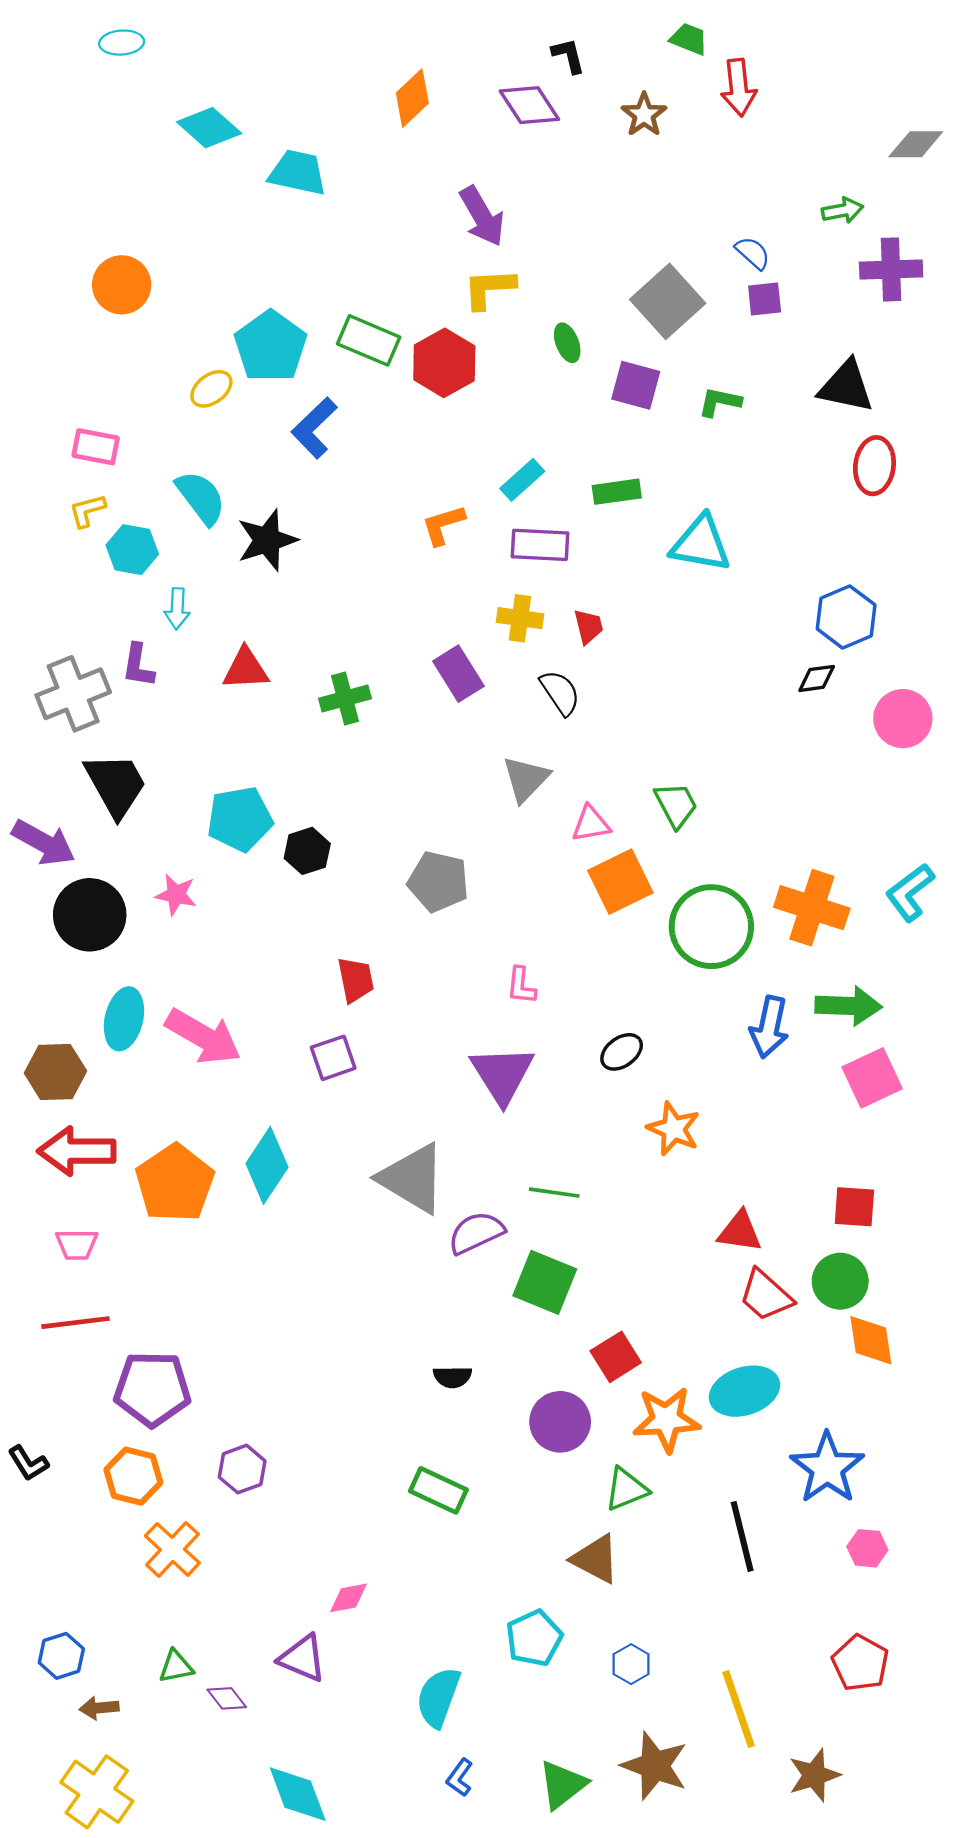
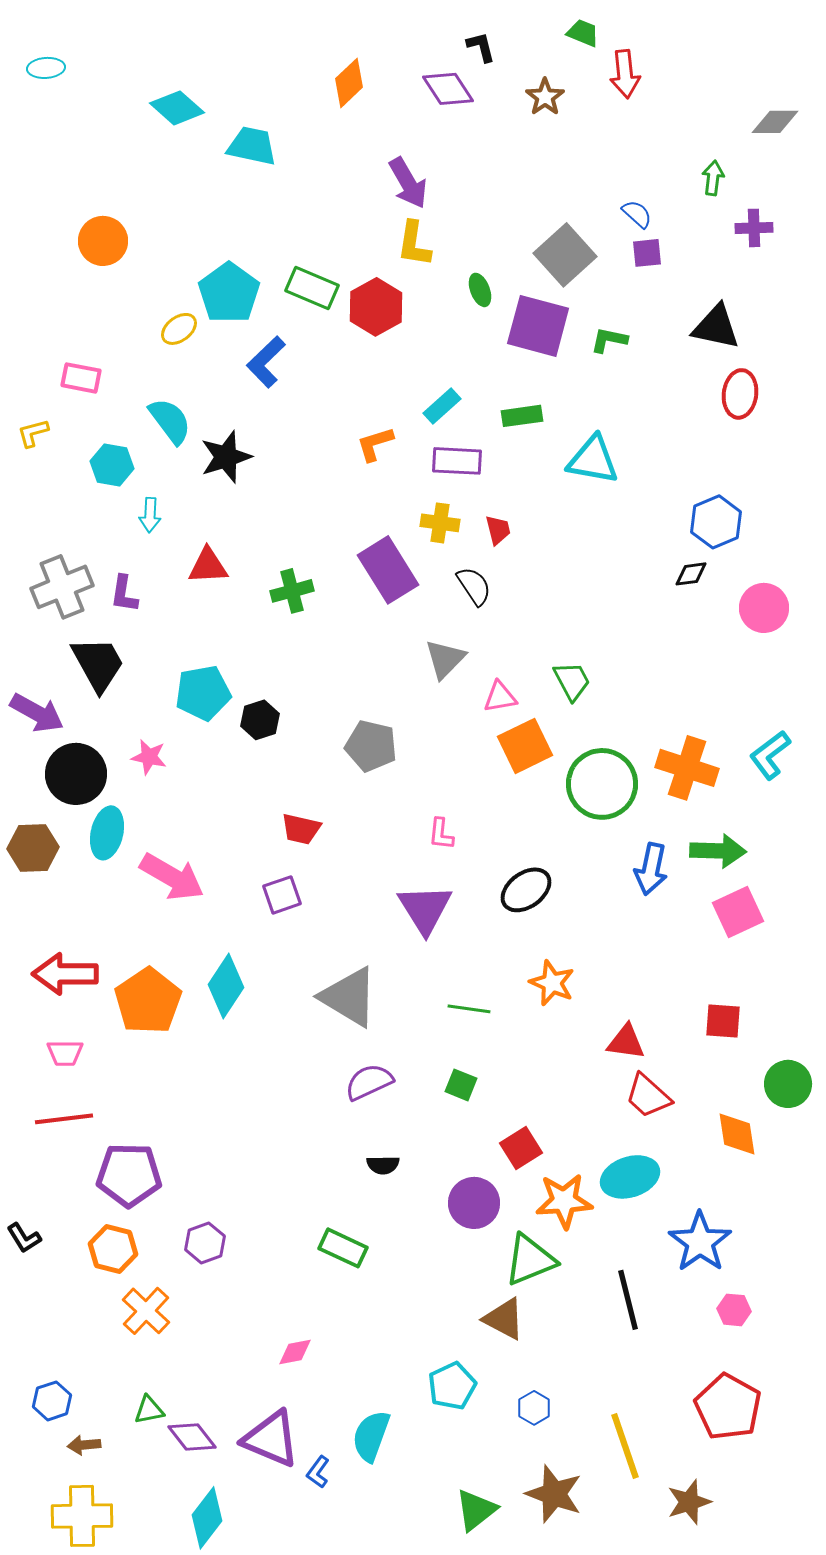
cyan ellipse: (122, 43) -> (46, 68), moved
green arrow: (843, 210) -> (713, 178), turned -72
purple cross: (891, 269) -> (754, 228), size x0.7
yellow L-shape: (489, 288) -> (414, 244), turned -78
purple square: (636, 385) -> (538, 326), size x1.5
yellow L-shape: (87, 511) -> (33, 433), moved
purple L-shape: (138, 665) -> (124, 594), moved
purple rectangle: (458, 674) -> (388, 570), size x1.4
red trapezoid: (356, 980) -> (301, 829), turned 114
cyan ellipse: (124, 1019) -> (107, 833), moved
black ellipse: (622, 1052) -> (526, 890), size x1.4
brown hexagon: (55, 1072) -> (33, 848), moved
orange star: (674, 1129) -> (552, 983), moved
purple semicircle: (476, 1233) -> (369, 1082), moved
green circle: (840, 1281) -> (788, 1084), moved
green square: (545, 1282) -> (461, 1085), size x0.6
green triangle: (626, 1489) -> (530, 1260), size x1.4
green rectangle: (438, 1490) -> (343, 1248), moved
purple triangle: (302, 1658) -> (271, 1439), moved, size x1.4
red pentagon: (860, 1663) -> (728, 1407), size x1.4
purple diamond: (227, 1698) -> (192, 1437), size x1.4
blue L-shape: (460, 1778) -> (318, 1472), moved
yellow cross: (97, 1792) -> (82, 1516), turned -36
cyan diamond: (298, 1794) -> (207, 1518), moved, turned 58

